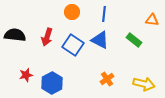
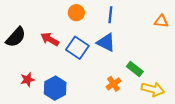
black semicircle: (15, 35) -> (16, 37), turned 125
red arrow: (47, 37) -> (50, 39), turned 102
green rectangle: (134, 40) -> (135, 69), moved

